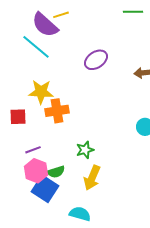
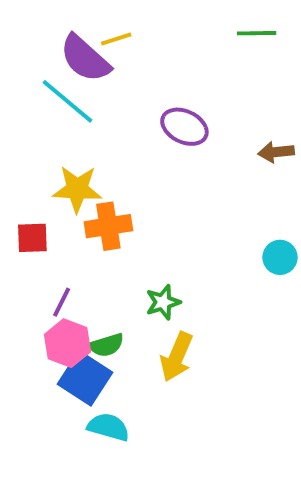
purple ellipse: (96, 60) -> (184, 127), turned 60
purple line: (33, 150) -> (62, 302), turned -42
cyan semicircle: (80, 214) -> (108, 427), moved

